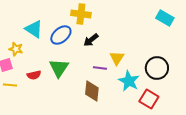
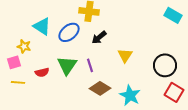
purple line: (100, 68) -> (90, 65), moved, turned 64
cyan star: (129, 81) -> (130, 95), moved
brown diamond: (92, 91) -> (100, 88), turned -65
red square: (149, 99) -> (174, 92), moved

